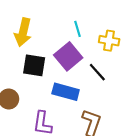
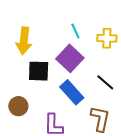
black line: (97, 72) -> (105, 82), moved
blue rectangle: (66, 92) -> (72, 92), turned 40

